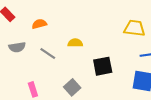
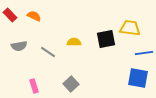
orange semicircle: (39, 24) -> (34, 16), moved, turned 40
black square: (103, 66) -> (106, 39), moved

